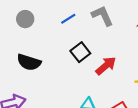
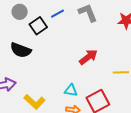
black square: (80, 52) -> (38, 26), moved

